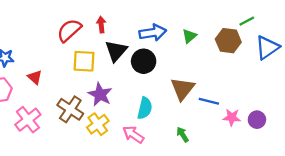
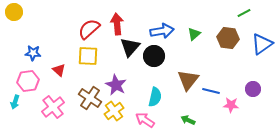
green line: (247, 21) -> (244, 13), moved
red arrow: (101, 25) -> (117, 24), size x1.5
yellow square: (84, 61) -> (88, 56), moved
purple circle: (257, 120) -> (253, 89), moved
green arrow: (183, 135) -> (188, 120), turned -32

